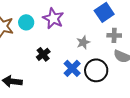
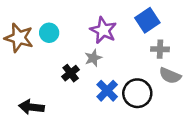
purple star: (53, 18) -> (103, 30), moved
gray star: (83, 42) -> (93, 58), moved

